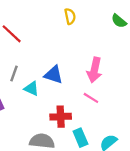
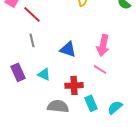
gray line: (14, 73) -> (32, 40), moved, turned -32
cyan triangle: (31, 89) -> (44, 74), moved

